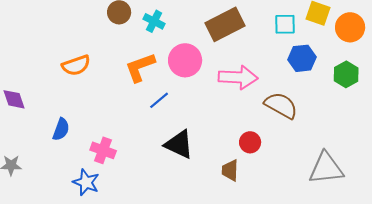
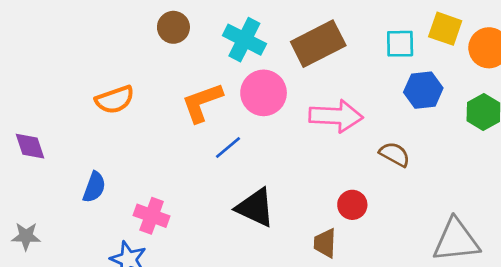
cyan cross: (154, 21) -> (244, 40), moved, size x1.4
brown semicircle: (281, 105) -> (395, 154), size x0.7

